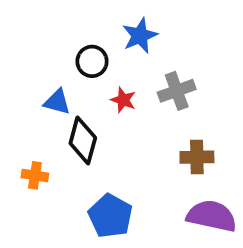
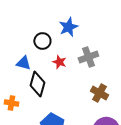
brown cross: (197, 157) -> (99, 93), turned 30

